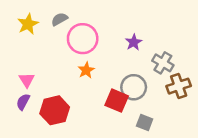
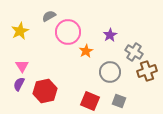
yellow star: (28, 24) -> (20, 31), moved
orange star: (86, 70) -> (86, 51), moved
red square: (117, 101) -> (90, 101), moved

